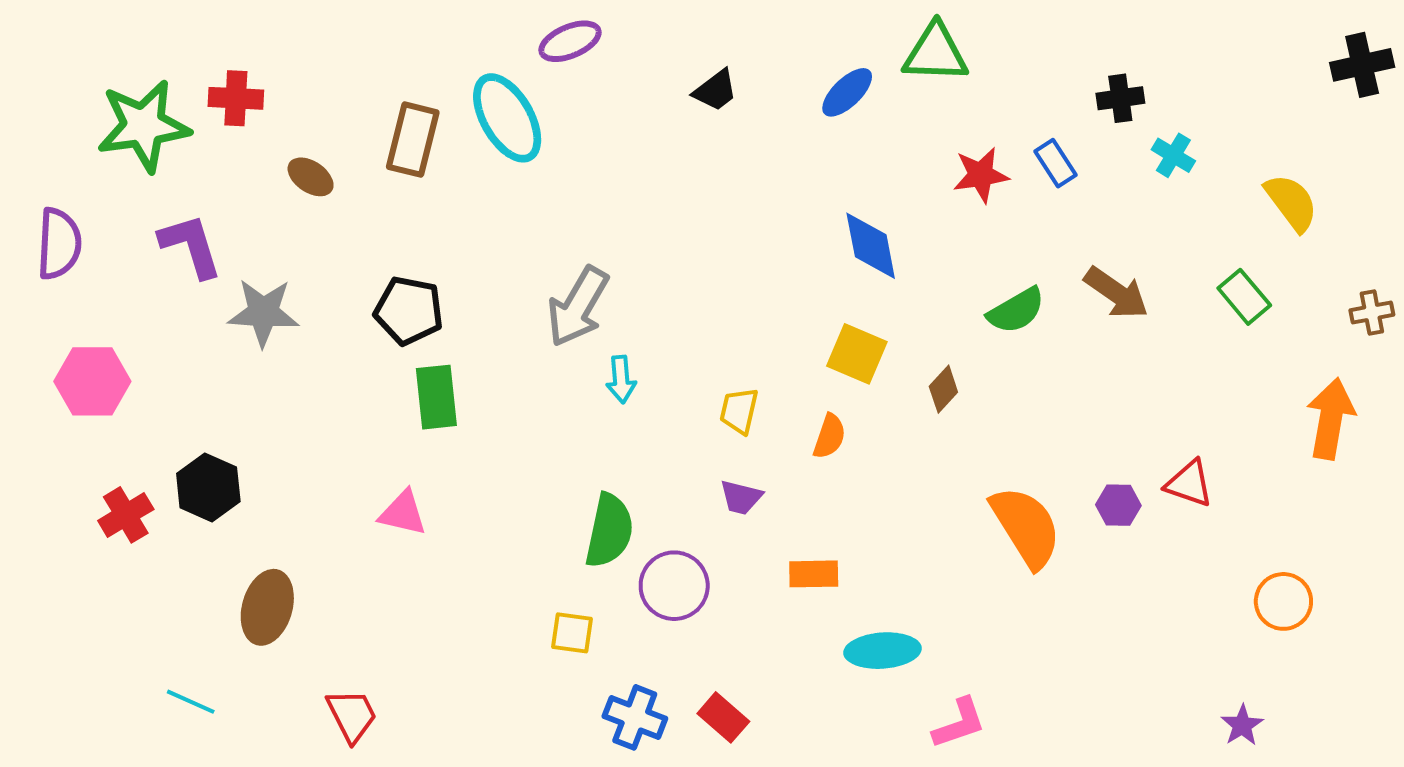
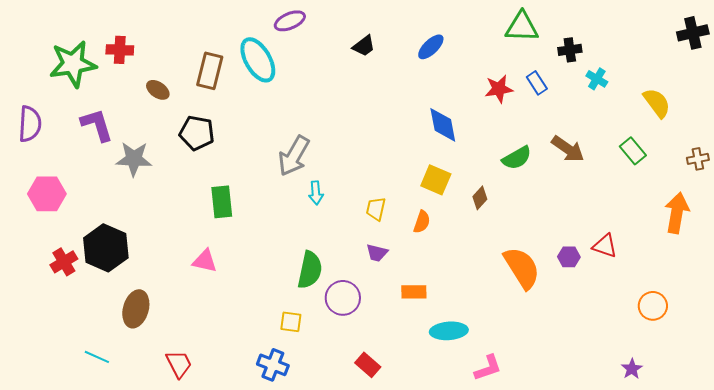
green triangle: (936, 53) -> (522, 27), moved
black pentagon: (409, 311) -> (197, 133), moved
black hexagon: (208, 487) -> (106, 248), size x1.4
blue cross: (635, 717) -> (273, 365), moved

